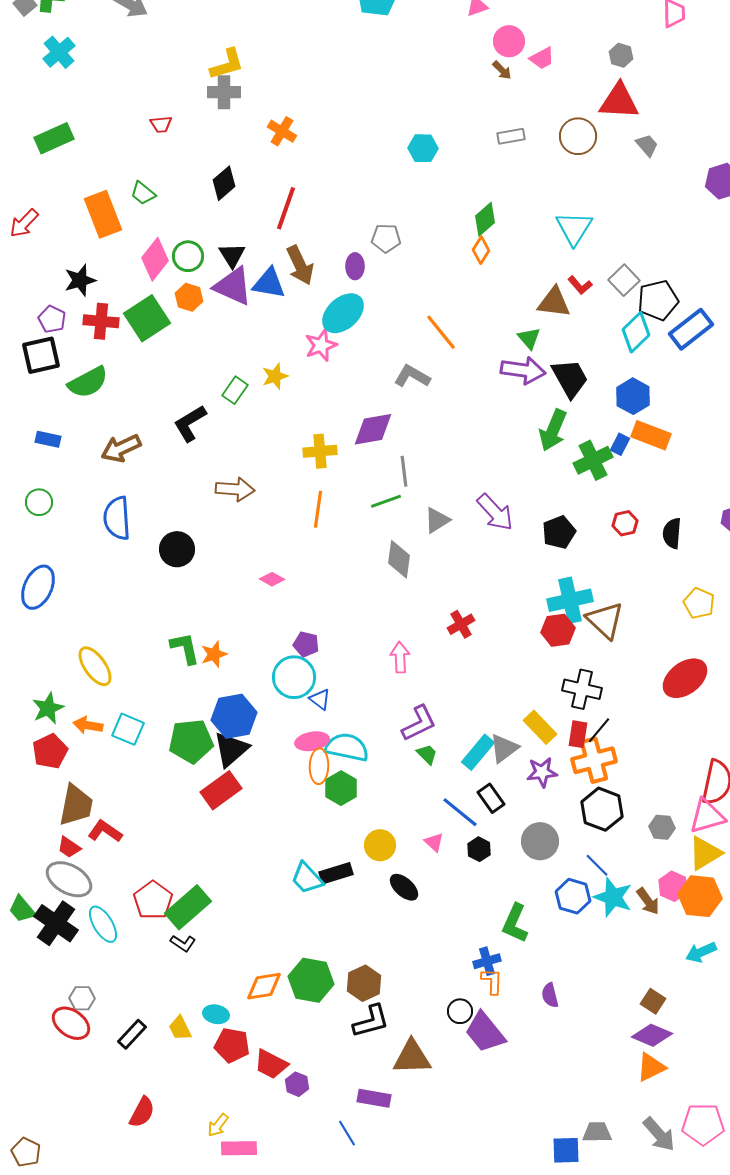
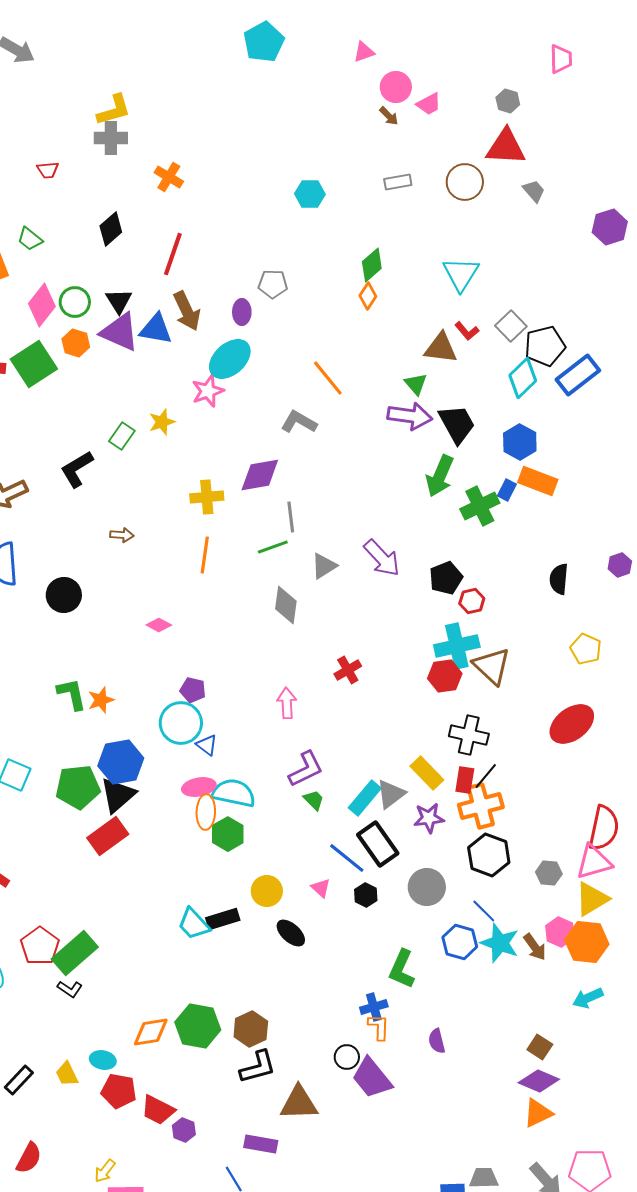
brown arrow: (235, 489) -> (122, 535), size x0.6
red hexagon: (625, 523) -> (472, 601), moved
black rectangle: (491, 798) -> (378, 844), size x1.5

